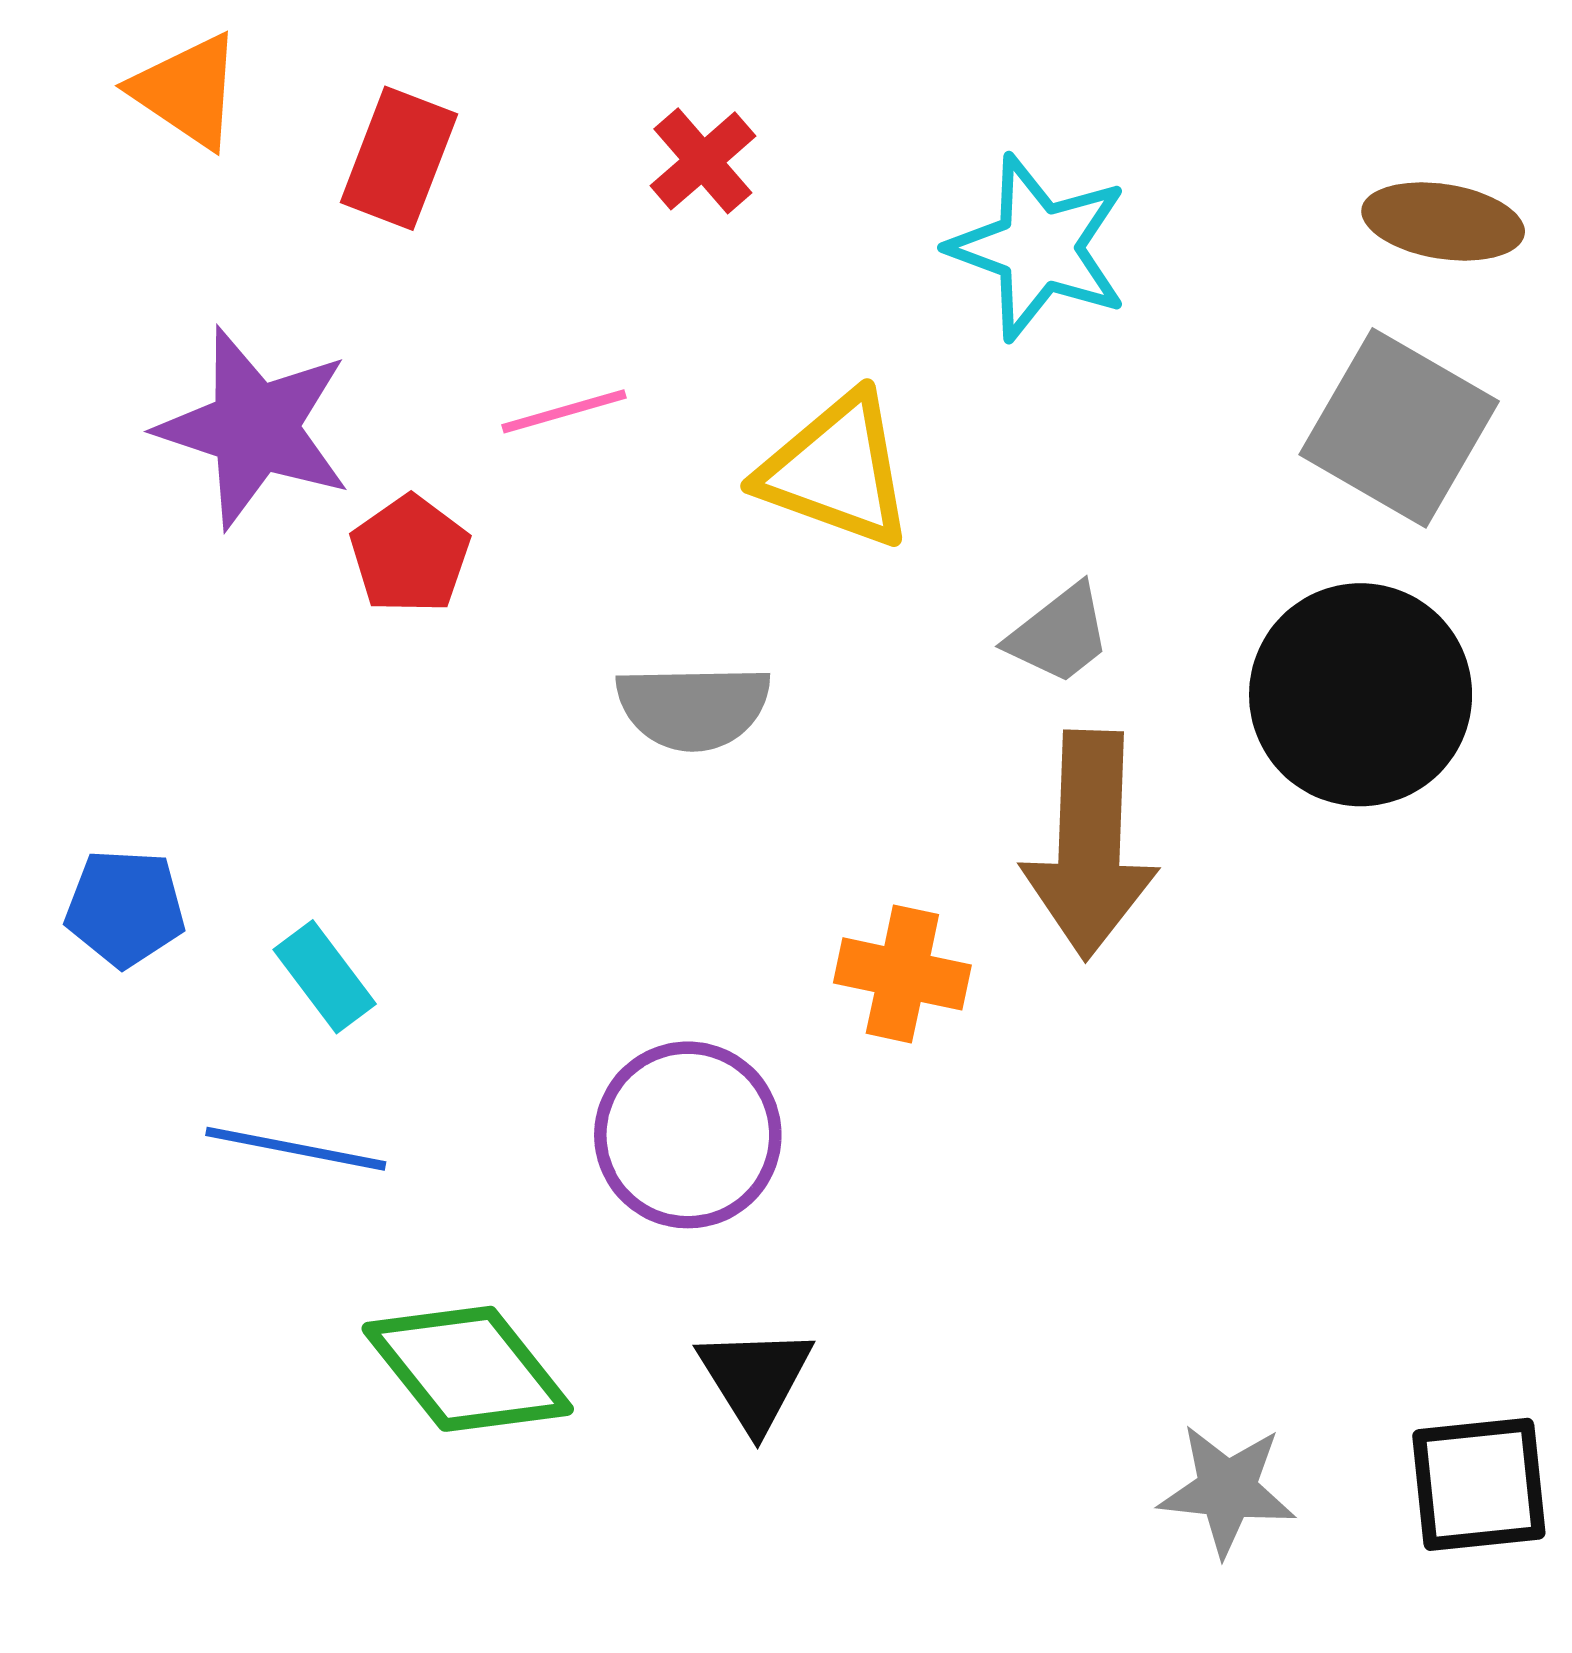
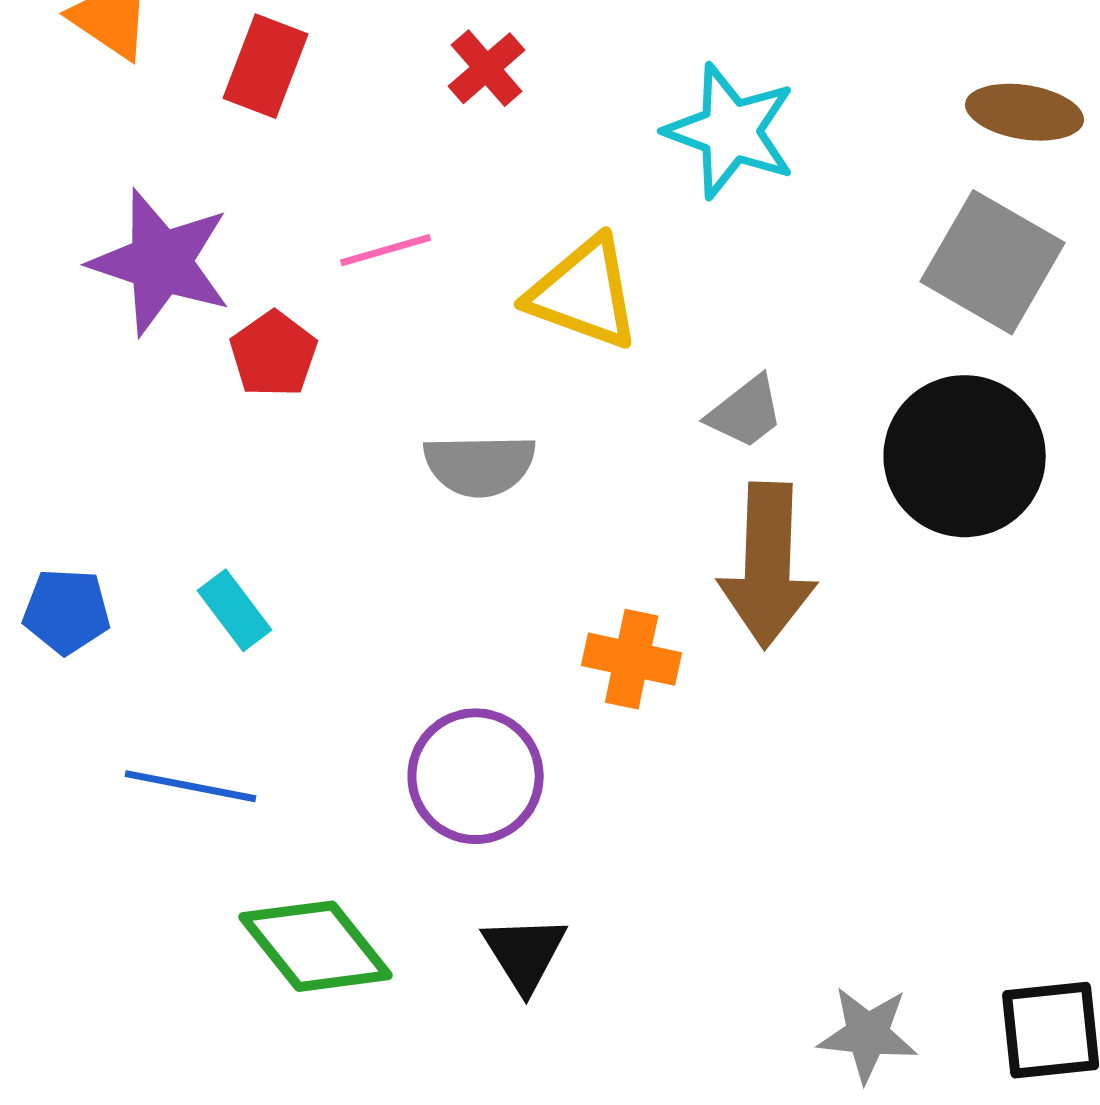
cyan rectangle: (325, 977) -> (235, 610), moved

